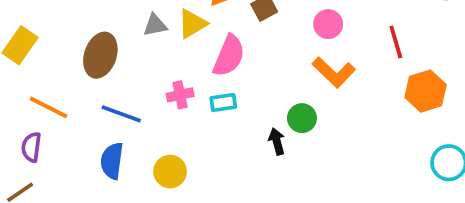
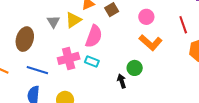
gray triangle: (155, 25) -> (53, 22), turned -48
pink cross: (180, 95) -> (69, 58), size x1.5
cyan rectangle: (223, 103) -> (92, 62), turned 32

